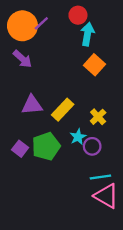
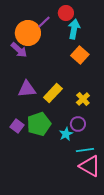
purple line: (41, 23) -> (44, 22), moved
orange circle: (22, 26) -> (28, 33), moved
cyan star: (78, 137) -> (66, 134), moved

